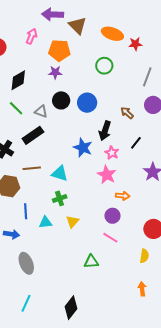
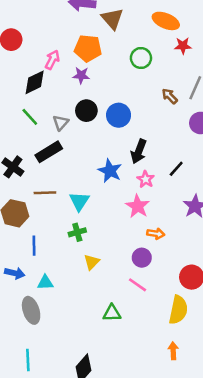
orange ellipse: (112, 34) -> (166, 21), moved
pink arrow: (31, 36) -> (52, 60), moved
green circle: (104, 66) -> (141, 58), moved
gray triangle: (41, 111) -> (61, 123), turned 48
brown arrow: (127, 113) -> (170, 96), moved
cyan triangle: (60, 173) -> (79, 201), turned 42
cyan triangle: (45, 222) -> (45, 283), moved
yellow semicircle: (144, 256) -> (178, 310), size x1.6
cyan line: (26, 303) -> (28, 360), turned -30

